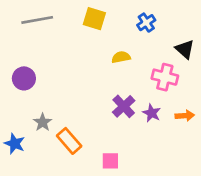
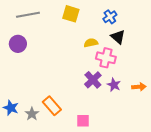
black triangle: (185, 49) -> (118, 37), moved
pink cross: (165, 77) -> (106, 58), moved
purple circle: (24, 78) -> (18, 44), moved
gray star: (43, 122) -> (32, 114), moved

